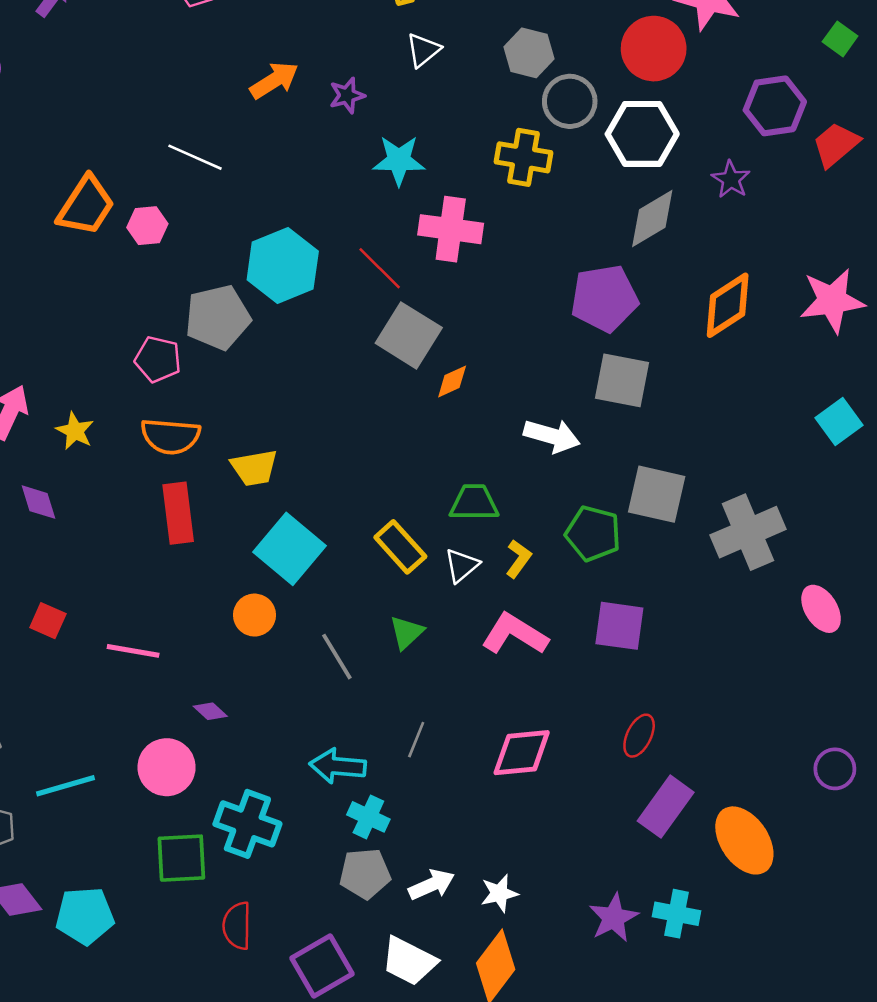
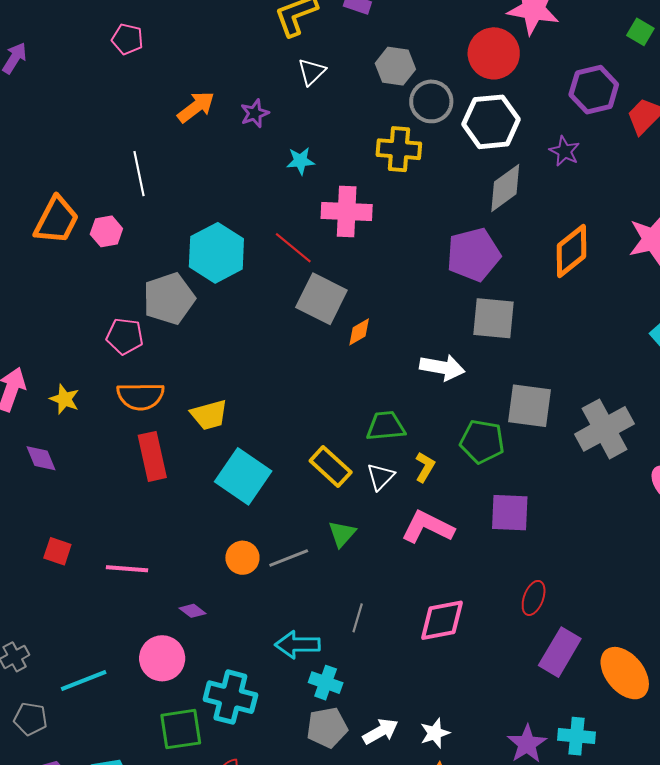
white line: (195, 157) -> (139, 174), turned 60
cyan star: (399, 160) -> (301, 161), size x0.7
orange circle: (255, 615) -> (242, 558), moved
gray line: (337, 657) -> (289, 558), turned -75

